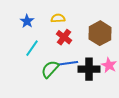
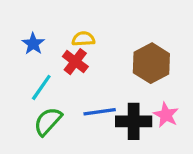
red cross: (64, 37) -> (75, 62), moved
green semicircle: (50, 69) -> (48, 121), moved

